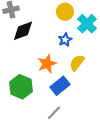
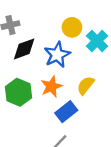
blue star: (65, 40) -> (57, 55), moved, size x1.6
green hexagon: (21, 87) -> (18, 92), moved

